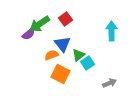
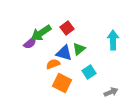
blue triangle: (63, 44) -> (64, 53), turned -36
green triangle: (79, 55) -> (79, 49), moved

